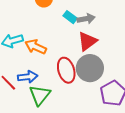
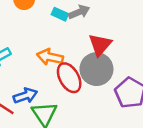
red triangle: (87, 41) -> (100, 45), moved
orange arrow: (36, 47) -> (50, 57), moved

